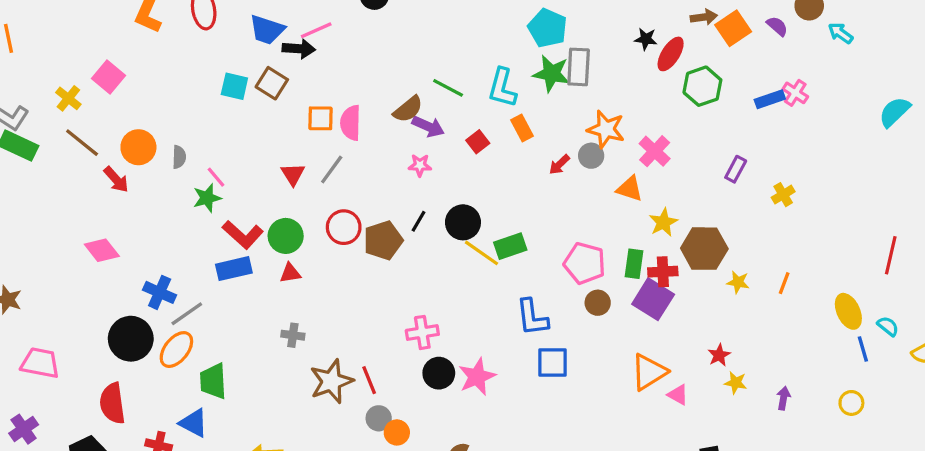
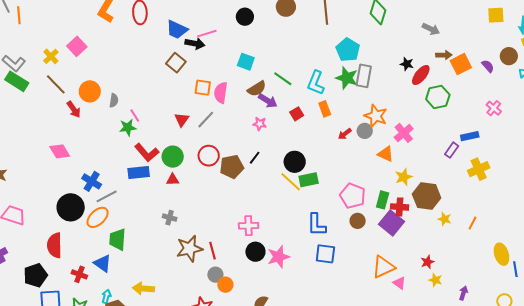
cyan square: (234, 86) -> (246, 62), moved
blue rectangle: (770, 99) -> (470, 136), moved
yellow cross: (783, 195) -> (479, 169), size x1.5
black circle: (463, 222) -> (295, 162), moved
yellow ellipse: (848, 311) -> (501, 254), moved

